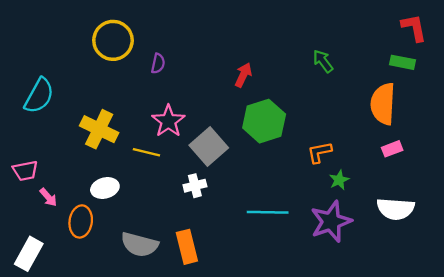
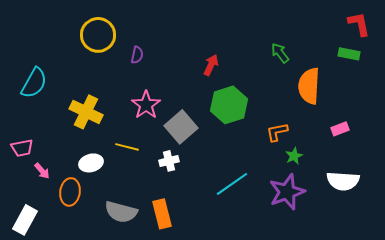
orange semicircle: (383, 104) -> (309, 86), moved
yellow line: (146, 152) -> (127, 147), moved
cyan line: (268, 212) -> (232, 184), turned -36

